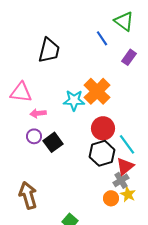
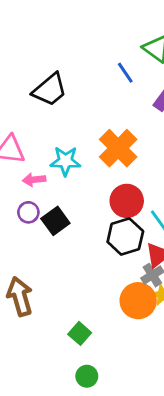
black trapezoid: (49, 50) -> (50, 90), turned 36
cyan star: (74, 100) -> (65, 161), moved
orange circle: (111, 198) -> (138, 301), size x1.6

